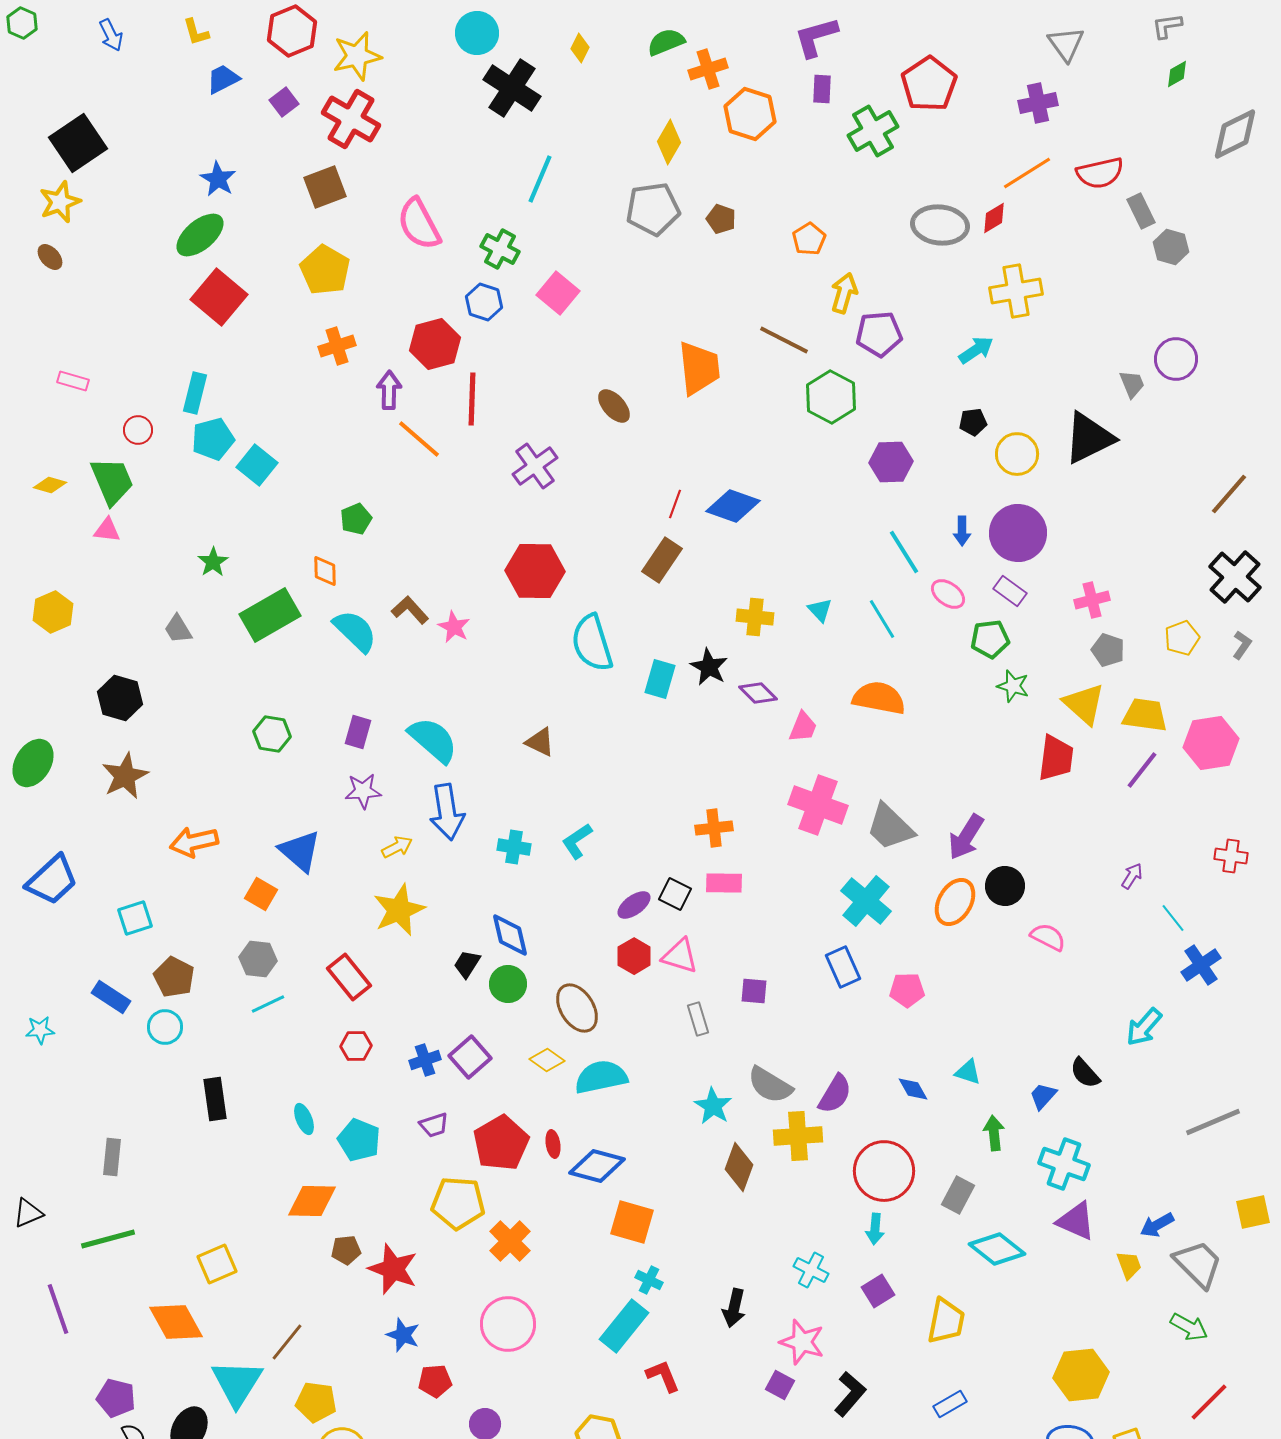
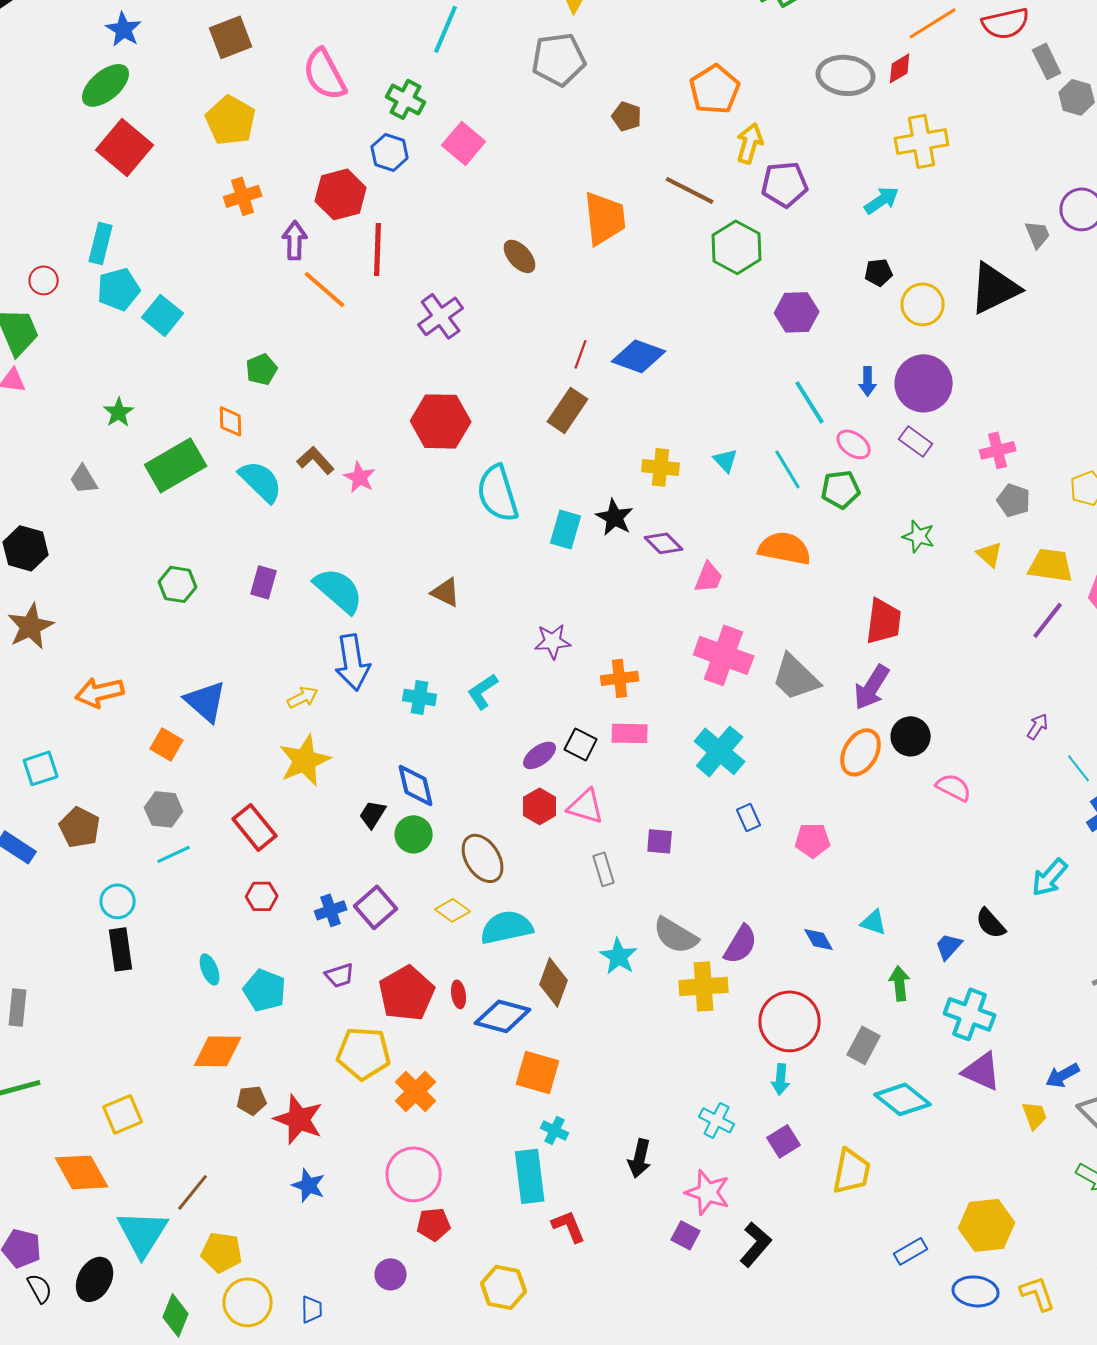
brown pentagon: (721, 219) -> (627, 116), moved
orange pentagon: (809, 239) -> (715, 89), size x1.5
green pentagon: (990, 639) -> (841, 489), moved
yellow triangle: (1084, 704) -> (990, 554), size x0.6
red trapezoid: (1056, 758) -> (884, 621), moved
purple star: (363, 791) -> (553, 641), moved
cyan cross: (866, 901) -> (720, 751), moved
blue rectangle: (843, 967) -> (749, 817), size x0.7
cyan circle: (165, 1027) -> (118, 901), moved
brown diamond: (739, 1167) -> (554, 982), moved
cyan rectangle: (624, 1326) -> (530, 1176), turned -46
red pentagon: (435, 1381) -> (434, 1224), moved
blue rectangle: (950, 1404) -> (911, 1251), moved

